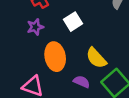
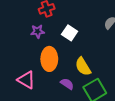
white square: (73, 22) -> (70, 33), turned -35

